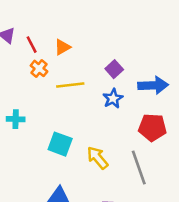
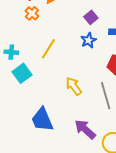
yellow line: (70, 85) -> (48, 49), moved, turned -55
cyan square: (60, 144) -> (22, 73), moved, turned 30

